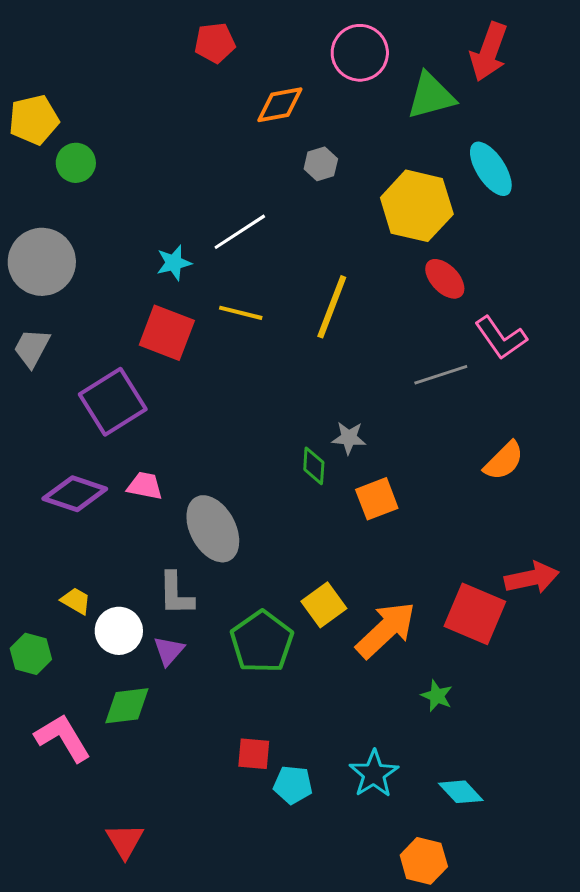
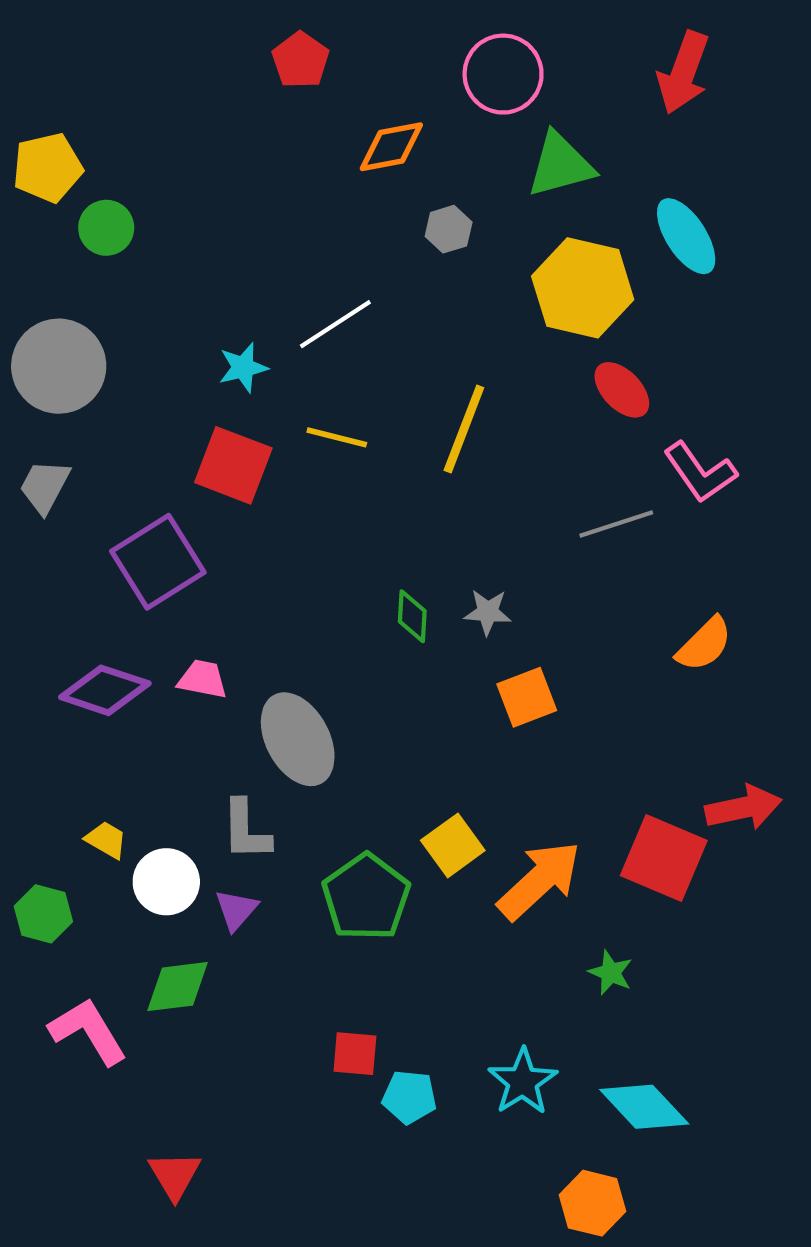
red pentagon: (215, 43) -> (300, 60), turned -30
green triangle: (431, 96) -> (560, 165), moved
green diamond: (314, 466) -> (412, 616), moved
cyan diamond: (461, 792) -> (644, 1107), size x1.4

